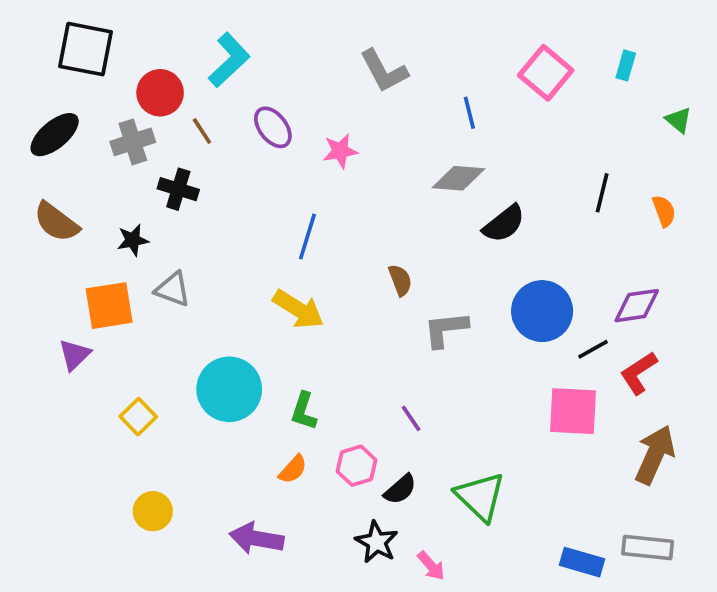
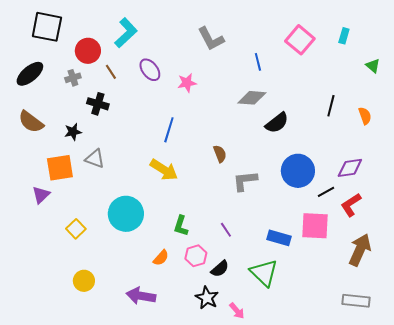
gray cross: (133, 142) -> (73, 78), size x0.7
green L-shape: (304, 411) -> (181, 226), moved
blue rectangle: (582, 562) -> (279, 238), moved

